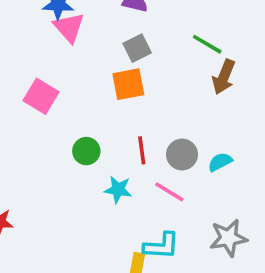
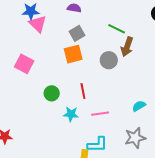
gray circle: (182, 154) -> (109, 60), moved
cyan semicircle: (220, 162) -> (139, 106), moved
pink line: (169, 192) -> (100, 114), turned -36

